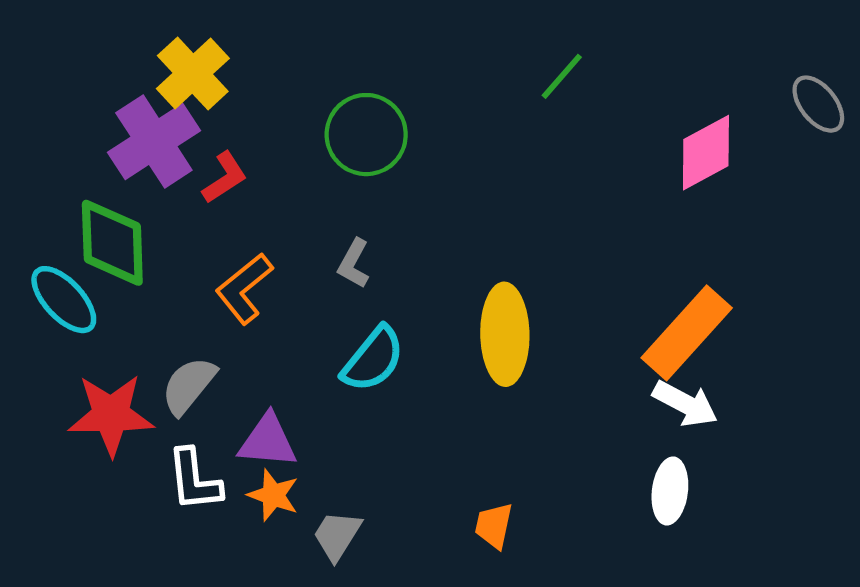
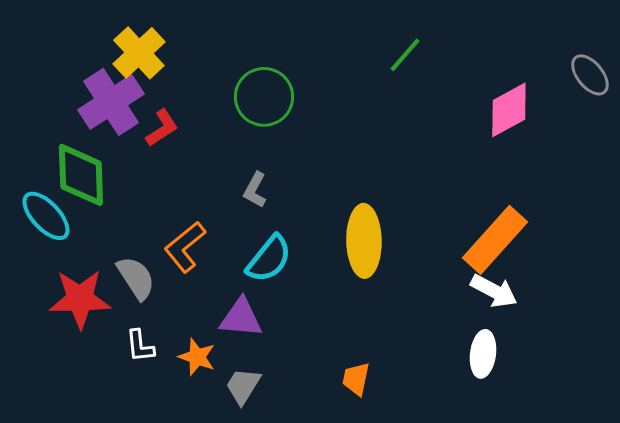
orange L-shape: (244, 288) -> (185, 247), moved
gray semicircle: (189, 386) -> (136, 278), turned 108
purple triangle: (268, 441) -> (241, 318), moved
white L-shape: (194, 480) -> (140, 346), size x0.7

